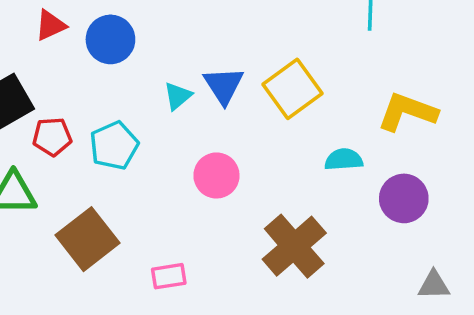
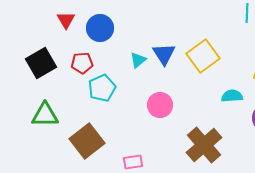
red triangle: (50, 25) -> (66, 20), turned -36
red pentagon: (52, 137) -> (82, 63), moved

